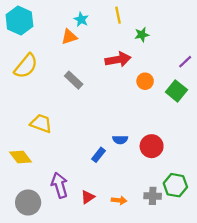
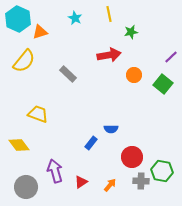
orange triangle: (69, 37) -> (40, 32), moved
red circle: (152, 146) -> (132, 157), moved
orange arrow: (119, 200) -> (110, 185), turned -56

